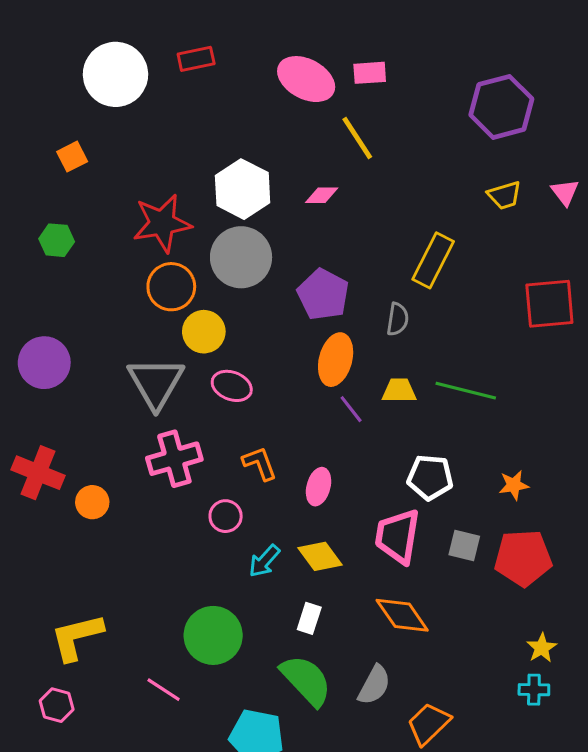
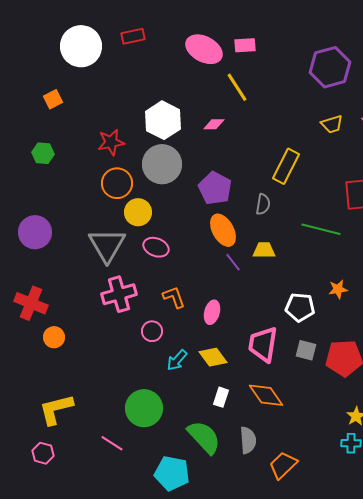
red star: (162, 223) -> (111, 142), size x0.7
orange ellipse: (336, 360) -> (223, 230), turned -44
green line: (466, 391) -> (321, 229), moved
white pentagon: (430, 477) -> (300, 307), moved
orange star: (514, 485) -> (338, 289), moved
orange circle: (92, 502) -> (54, 337), moved
white rectangle: (309, 618) -> (221, 397), moved
gray semicircle: (374, 685) -> (248, 440), turned -32

